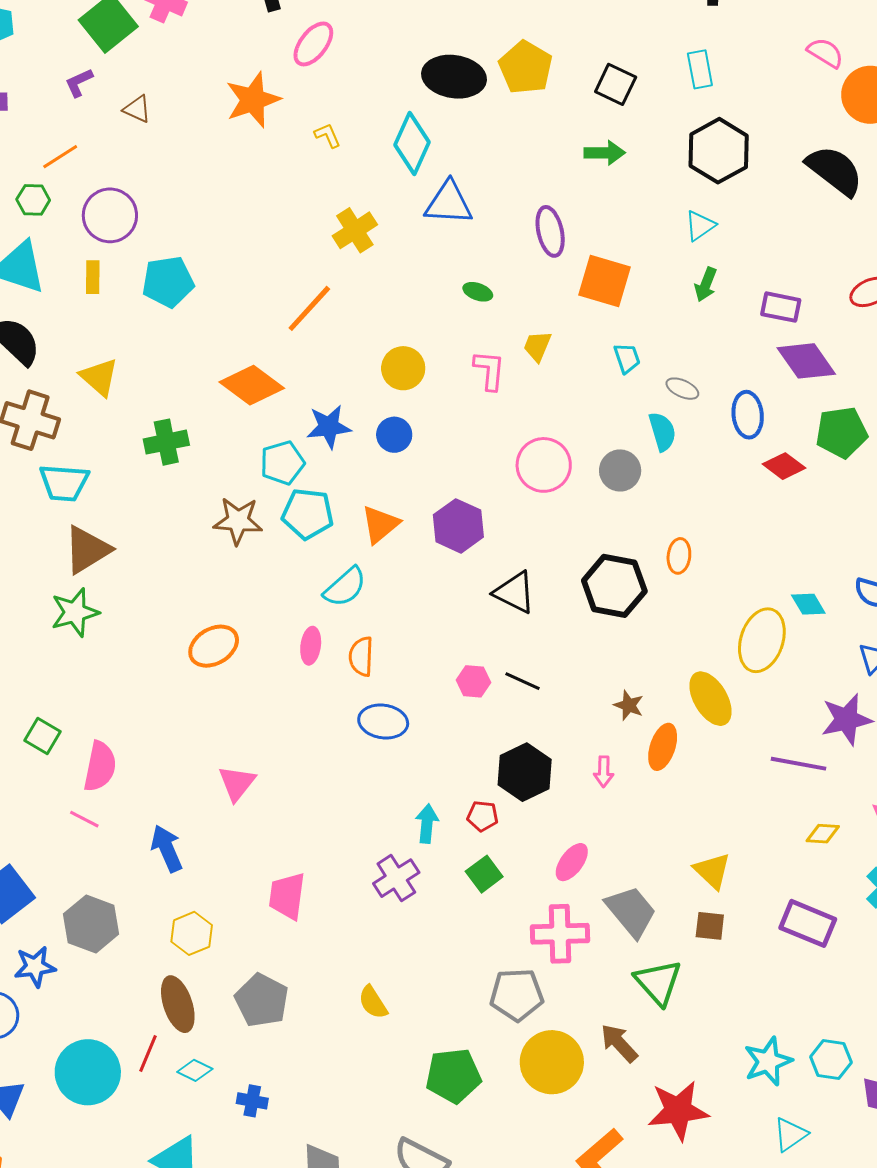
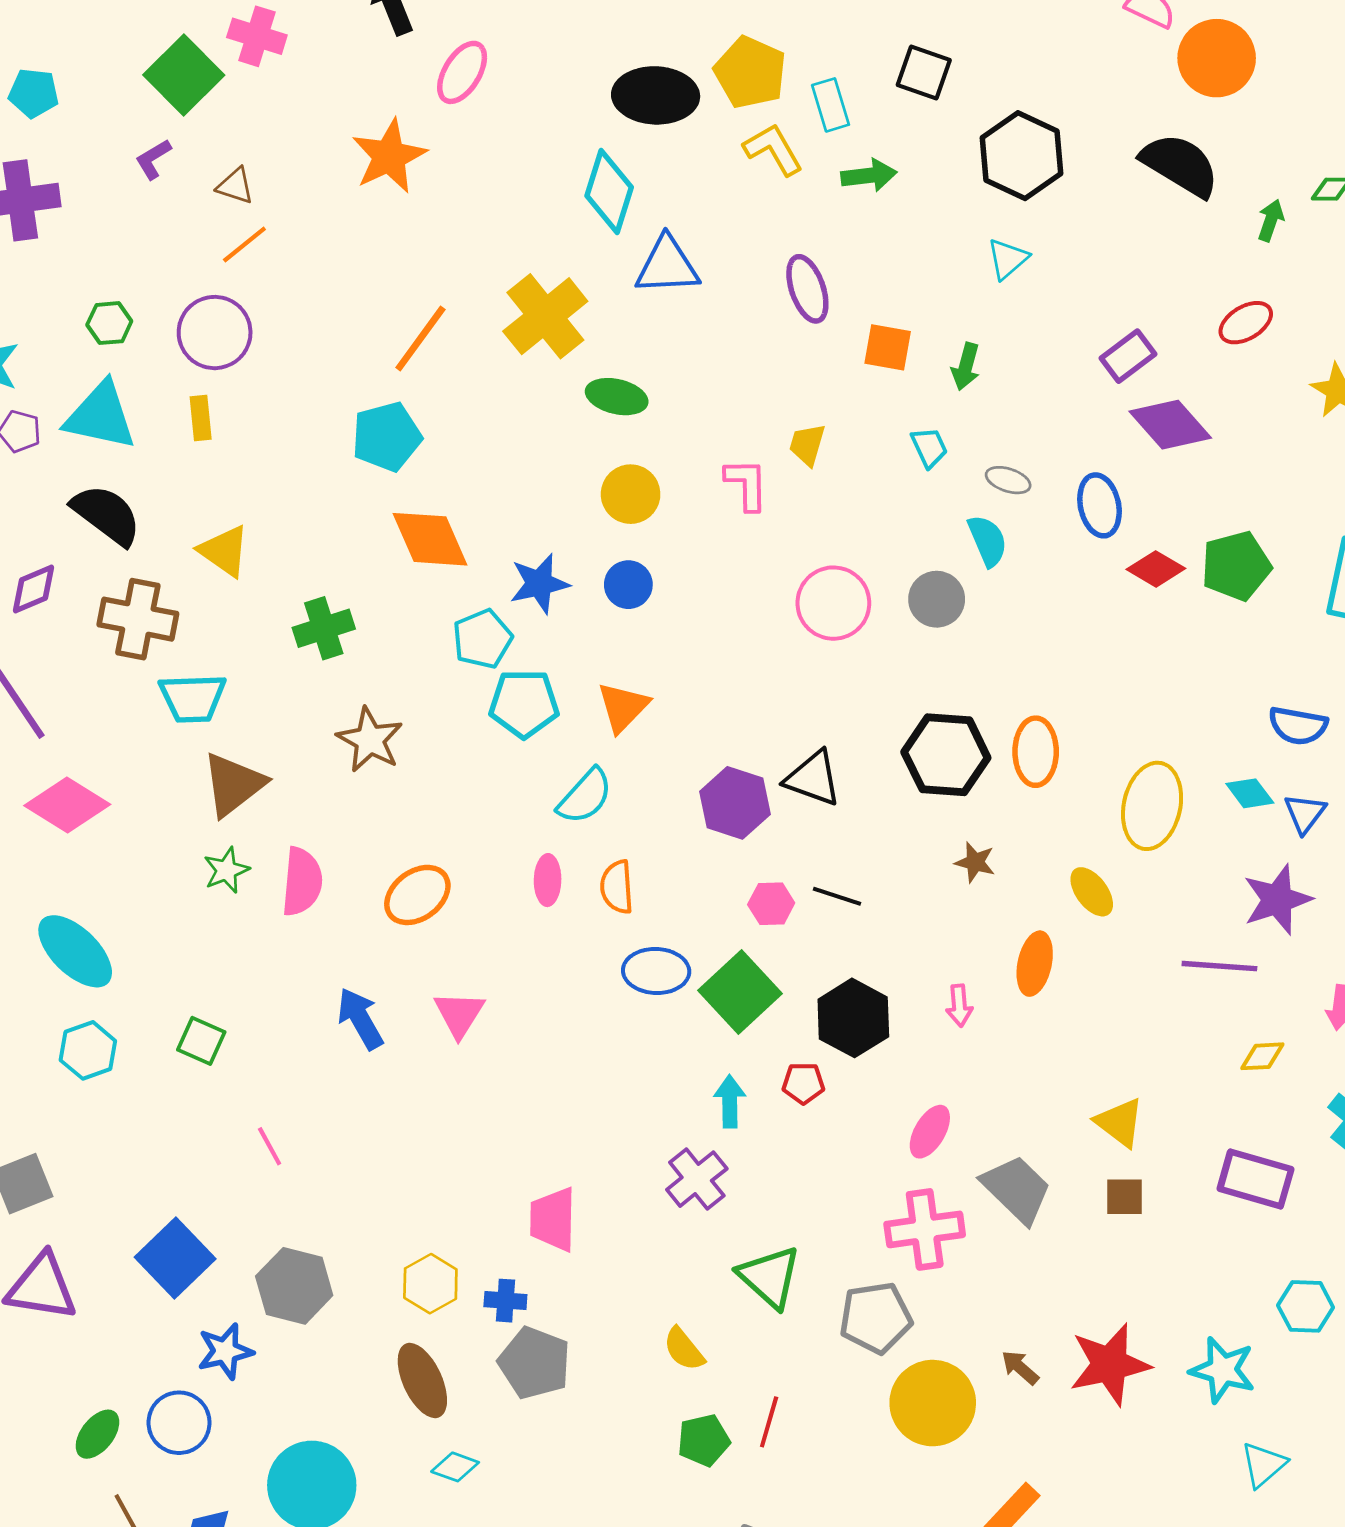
cyan rectangle: (700, 69) -> (831, 105), moved
black square: (616, 84) -> (924, 73), moved
yellow L-shape: (328, 135) -> (773, 149), moved, size x1.6
orange line: (60, 157) -> (244, 244), moved
yellow cross: (355, 230) -> (545, 316), size x1.4
orange square: (604, 281) -> (888, 347), size x0.7
cyan pentagon: (168, 282) -> (387, 437), moved
green arrow: (706, 284) -> (966, 367), moved
green ellipse: (478, 292) -> (617, 397), moved, size x1.5
purple rectangle: (781, 307) -> (1128, 356), turned -42
orange line: (309, 308) -> (420, 339), moved
orange diamond: (252, 385) -> (430, 539), turned 36
green pentagon: (842, 432) -> (1236, 566), moved
brown star: (238, 521) -> (370, 740), moved, turned 30
purple hexagon: (458, 526) -> (735, 803), moved
orange ellipse: (679, 556) -> (1036, 752), moved, size x1.4
cyan diamond: (808, 604) -> (1250, 793), moved
green star: (75, 612) -> (226, 870), size x0.7
yellow ellipse: (710, 699) -> (1092, 892), size x0.7
brown star: (629, 705) -> (975, 862), moved
pink semicircle: (100, 766) -> (302, 882), moved
pink triangle: (237, 783) -> (459, 1014), moved
pink line: (84, 819) -> (270, 1146), turned 40
blue arrow: (167, 848) -> (360, 1019), moved
green square: (484, 874) -> (740, 992), moved, size x1.6
green triangle: (658, 982) -> (770, 1277), moved
brown arrow: (619, 1043) -> (1020, 1368), size x0.7
red line: (148, 1054) -> (769, 1422), moved
cyan hexagon: (831, 1060) -> (1306, 1306), moved
cyan star: (768, 1061) -> (1223, 1370), turned -30
green pentagon: (453, 1076) -> (704, 1440), moved, size x0.7
blue cross: (252, 1101) -> (505, 1301), moved
red star: (678, 1111) -> (1110, 1364), moved

